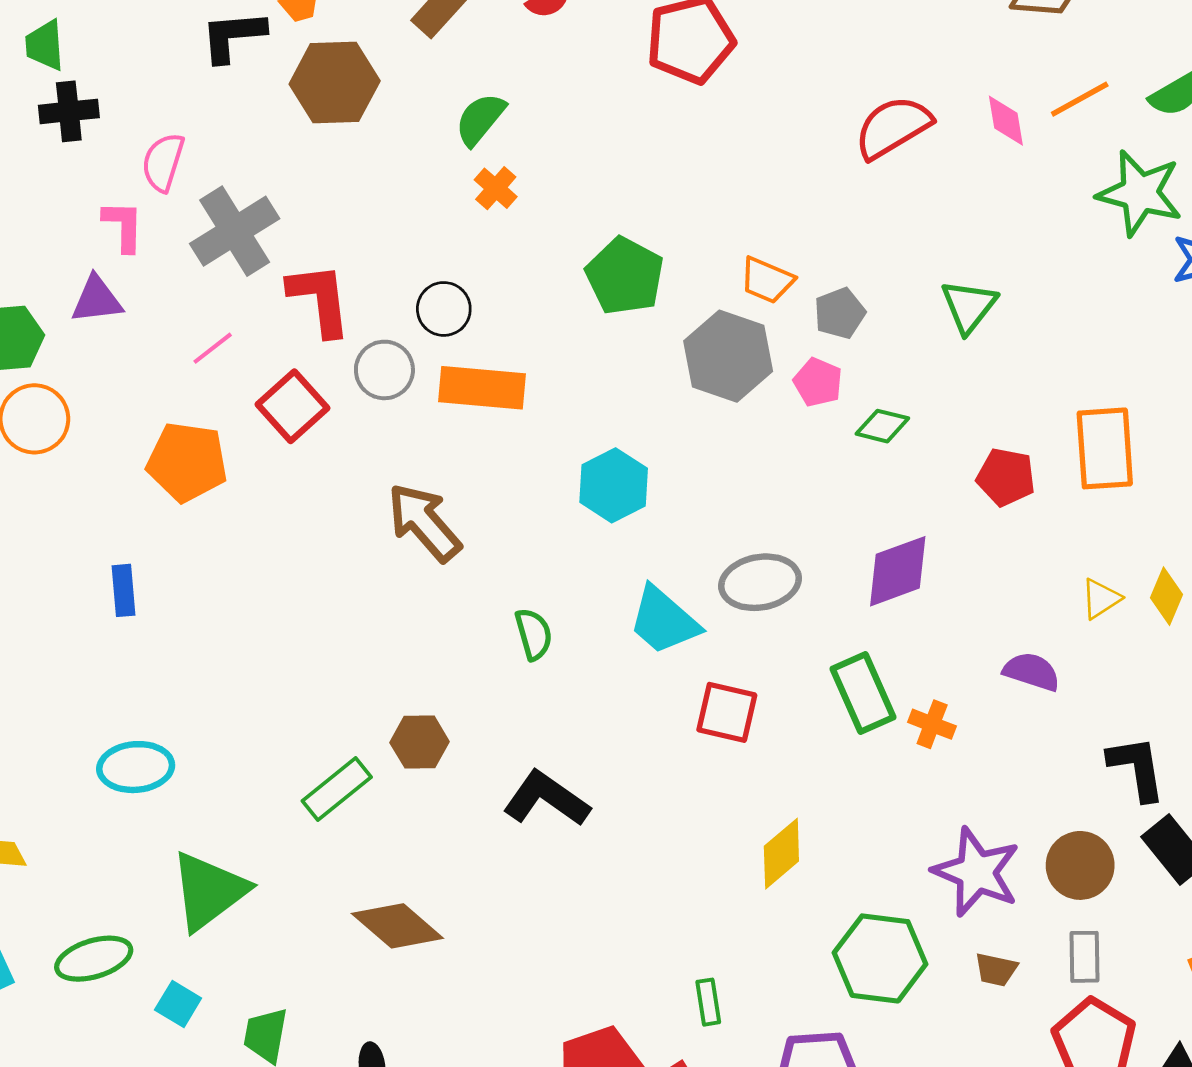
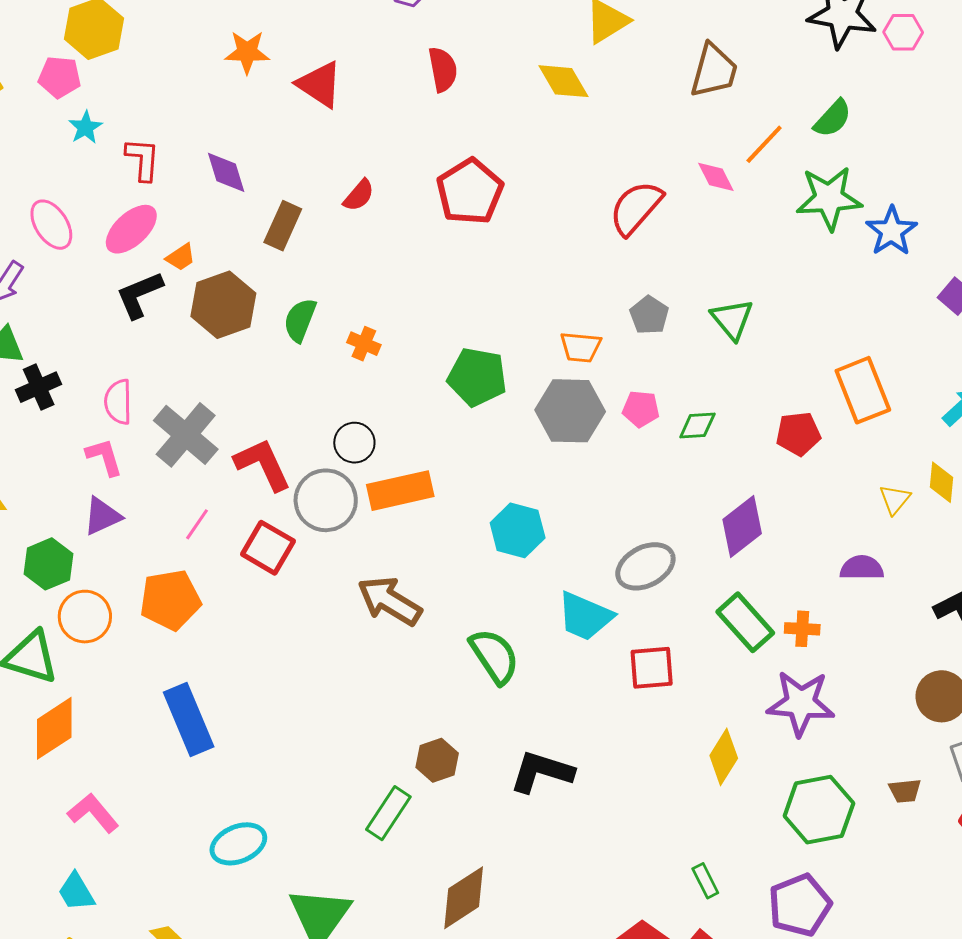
green semicircle: (480, 119) -> (300, 320), moved
gray pentagon: (840, 313) -> (649, 315), moved
gray circle: (384, 370) -> (326, 500), size x1.4
orange pentagon: (187, 462) -> (170, 600), moved
blue rectangle: (123, 590) -> (189, 719), size x1.8
green semicircle: (534, 634) -> (494, 656), size x1.5
purple star: (976, 872) -> (801, 703), moved
brown diamond: (397, 926) -> (464, 898), turned -56

